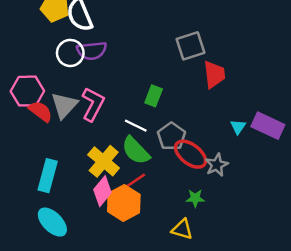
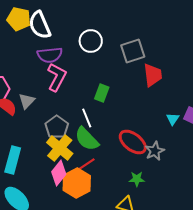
white circle: (70, 53) -> (91, 41), moved
pink L-shape: (93, 104) -> (57, 77), moved
gray triangle: (64, 105) -> (27, 101), size x0.7
white line: (136, 126) -> (87, 118), turned 42
gray pentagon: (171, 136) -> (57, 127), moved

